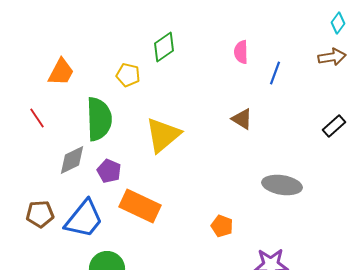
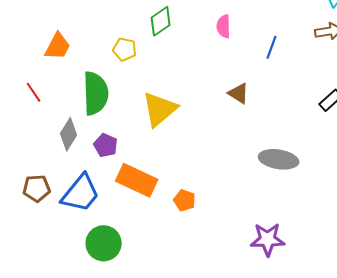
pink semicircle: (241, 52) -> (224, 26), moved
gray diamond: (72, 160) -> (69, 134), turned -32
orange pentagon: (222, 226) -> (185, 200), moved

